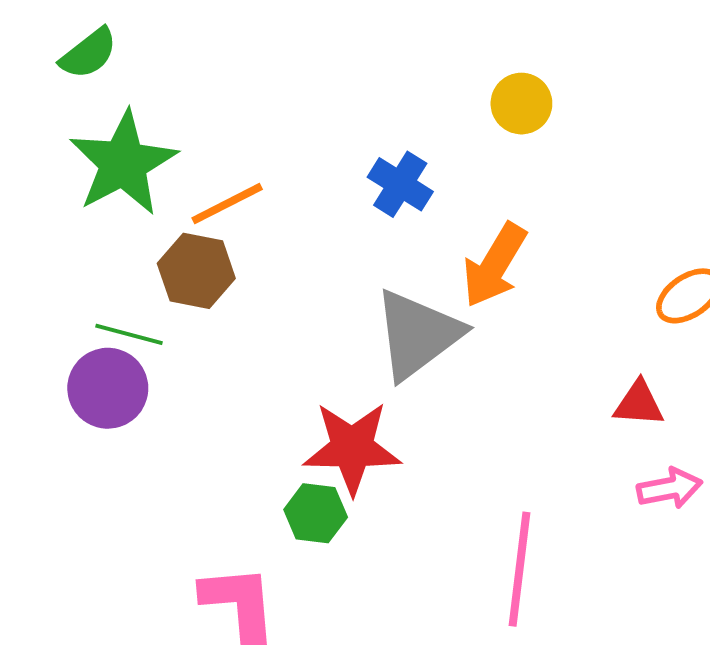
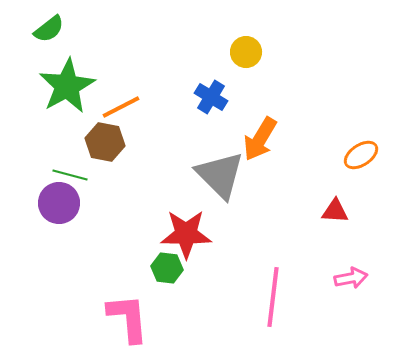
yellow circle: (521, 104) -> (246, 52), moved
gray triangle: (418, 334) -> (220, 175), turned -38
pink arrow: (670, 488) -> (351, 278), moved

